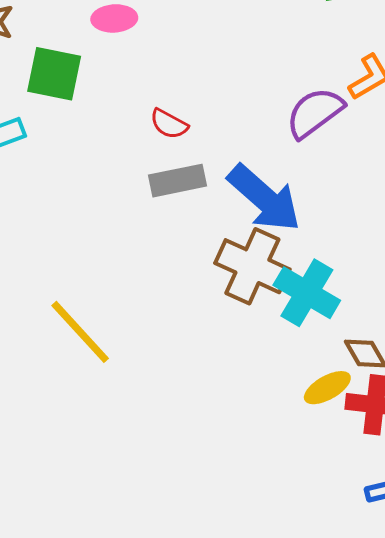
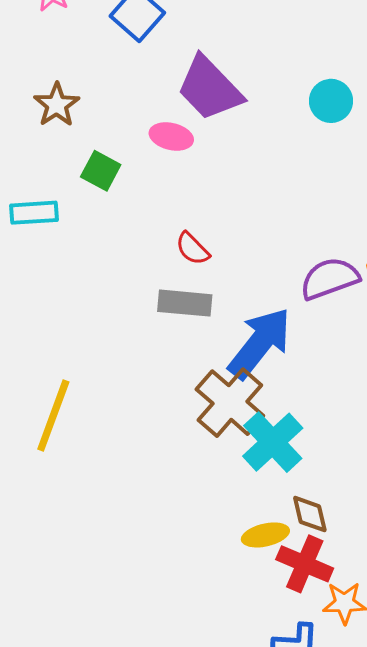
green square: (54, 74) -> (101, 171), size x0.7
blue arrow: (264, 198) -> (260, 343), turned -110
yellow line: (80, 332) -> (53, 415), turned 46

